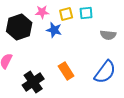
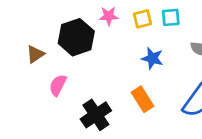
blue star: (54, 30) -> (152, 58), moved

